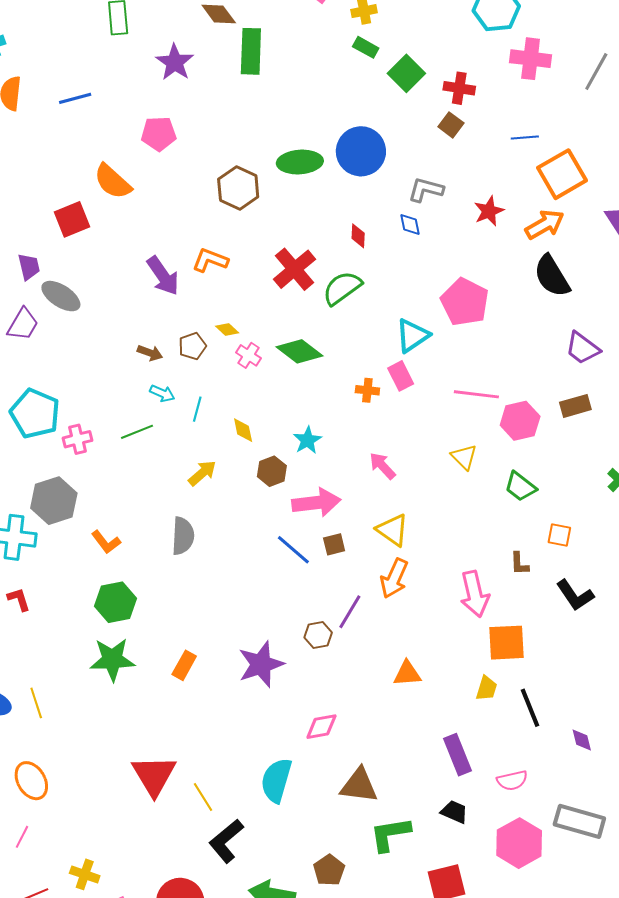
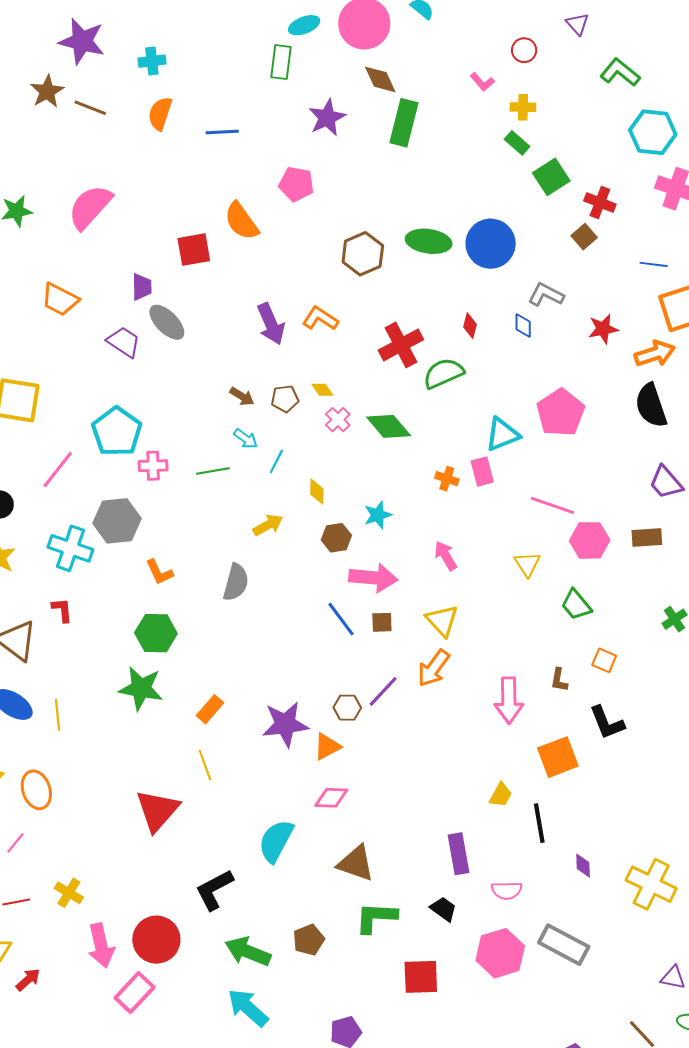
purple trapezoid: (23, 324) -> (124, 342), turned -99
orange square: (507, 643) -> (558, 757), moved, turned -30
orange triangle: (407, 674) -> (327, 747), moved, turned -36
yellow line: (203, 797) -> (205, 765), moved

